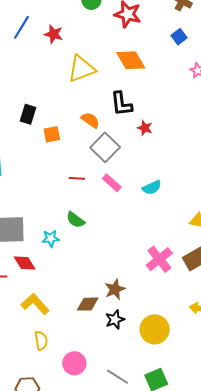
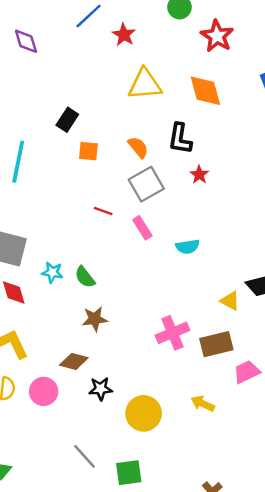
green semicircle: (75, 220) -> (85, 277), moved
brown star: (115, 289) -> (95, 319), moved
pink circle: (74, 363) -> (44, 391), moved

